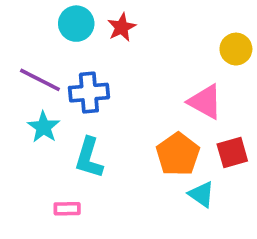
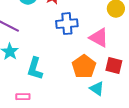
blue cross: (89, 93) -> (67, 24), moved
red square: (232, 152) -> (114, 66), turned 30

